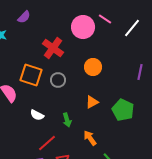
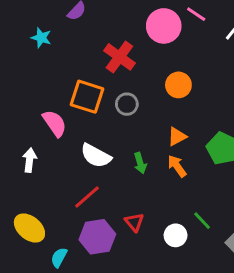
white semicircle: (37, 115) -> (96, 156), size x1.5
orange arrow: (90, 138) -> (177, 166), moved
red line: (47, 143) -> (87, 197), moved

